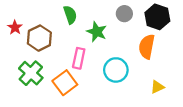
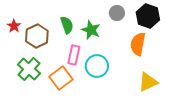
green semicircle: (70, 15) -> (67, 25), moved
cyan circle: (116, 70) -> (97, 66), moved
yellow triangle: (157, 87) -> (148, 82), size x1.5

